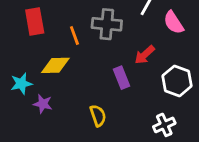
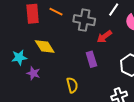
orange line: (74, 36) -> (56, 12), moved, turned -48
red arrow: (145, 55) -> (104, 37), moved
yellow diamond: (55, 65) -> (45, 46), turned 55

